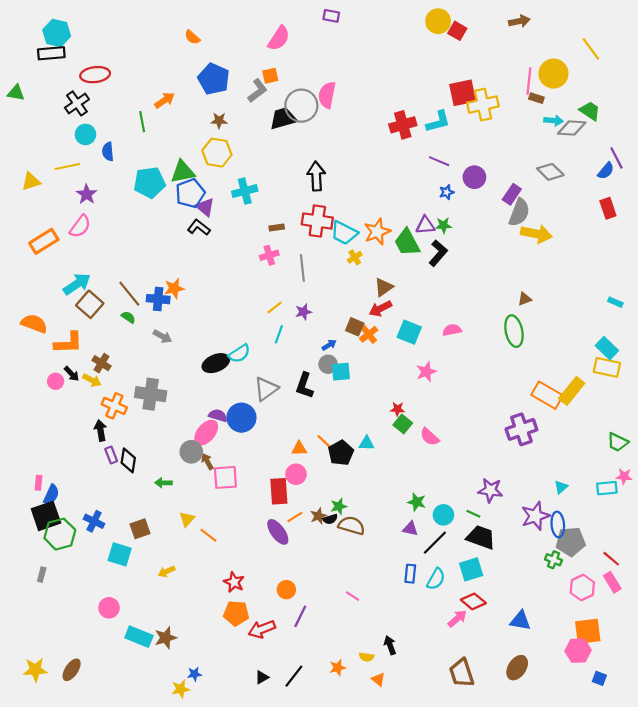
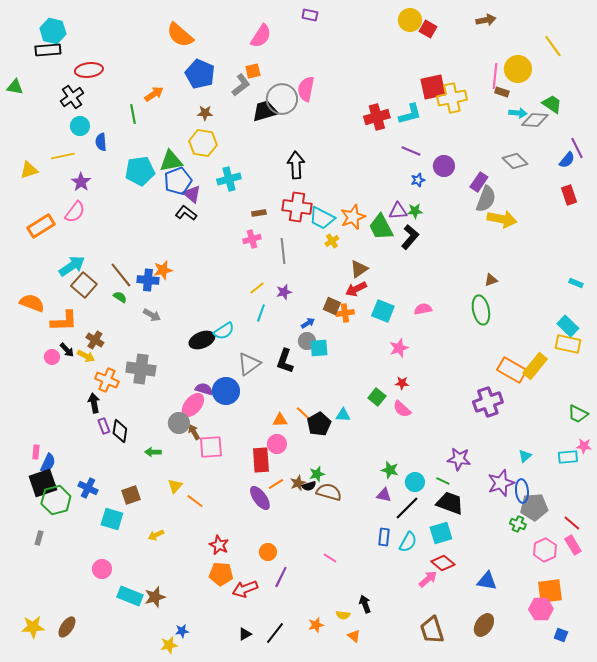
orange semicircle: (192, 37) -> (180, 35), size x1.8
orange cross: (369, 334) -> (345, 313), turned 30
red star: (397, 409) -> (402, 383), moved

